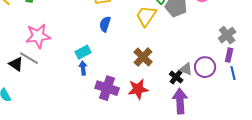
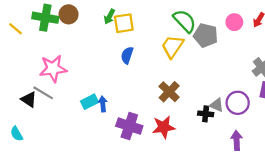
cyan rectangle: (83, 52) -> (90, 102), moved
black cross: (176, 77) -> (206, 114), turned -32
purple arrow: (180, 101) -> (237, 140), moved, size x0.7

